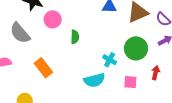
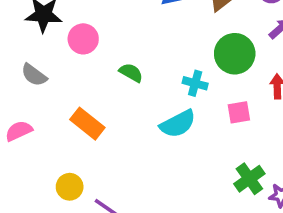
gray semicircle: (20, 33) -> (34, 75), size x0.7
green semicircle: (75, 37) -> (131, 73), moved, turned -48

